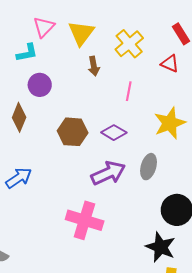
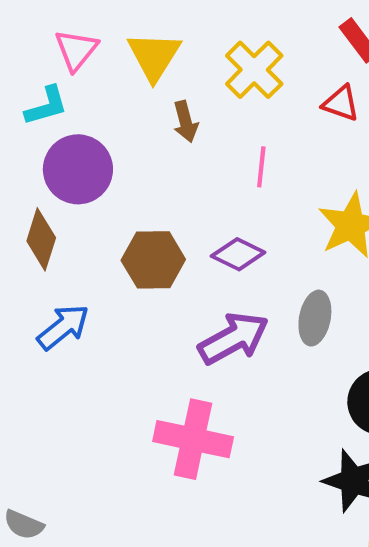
purple circle: (40, 85) -> (78, 169), size x1.4
blue arrow: (19, 178) -> (63, 327), moved

